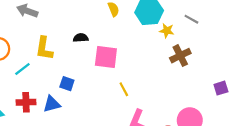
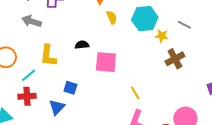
yellow line: (124, 89) -> (135, 93), moved
red cross: (26, 102) -> (27, 96), moved
blue triangle: (52, 104) -> (57, 107), turned -30

